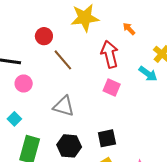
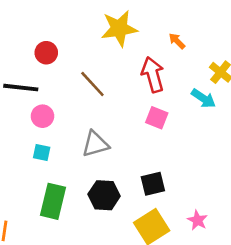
red circle: (44, 36) -> (46, 53), moved
gray triangle: (64, 106) -> (95, 144), turned -30
cyan square: (14, 119) -> (42, 152), moved, turned -32

